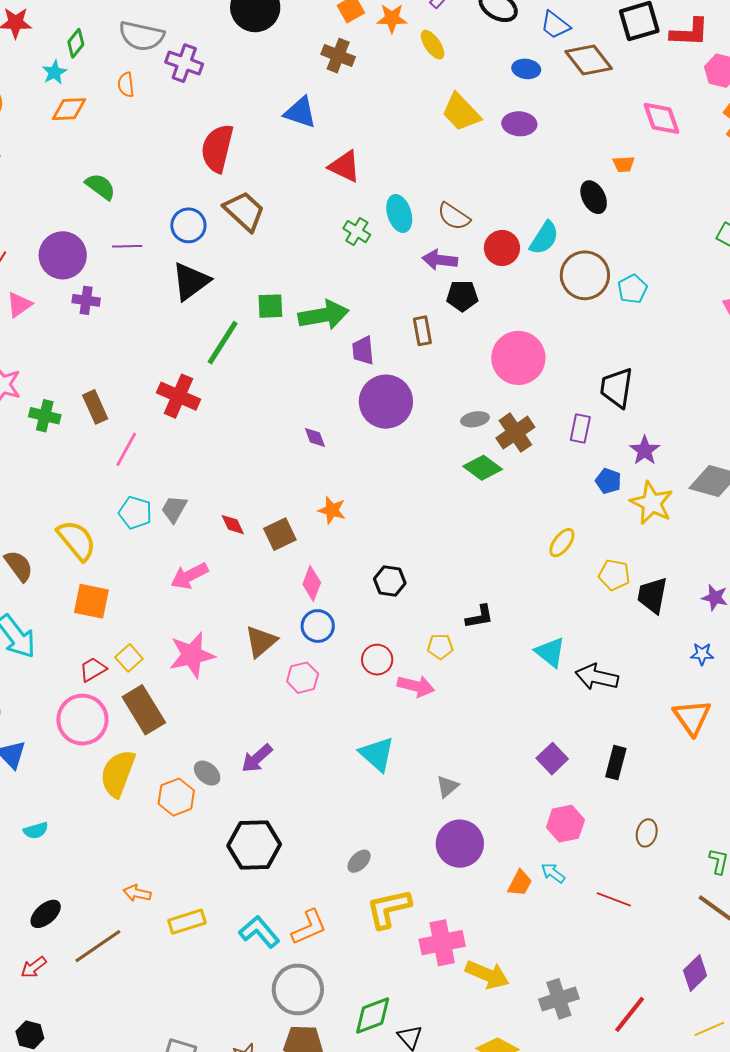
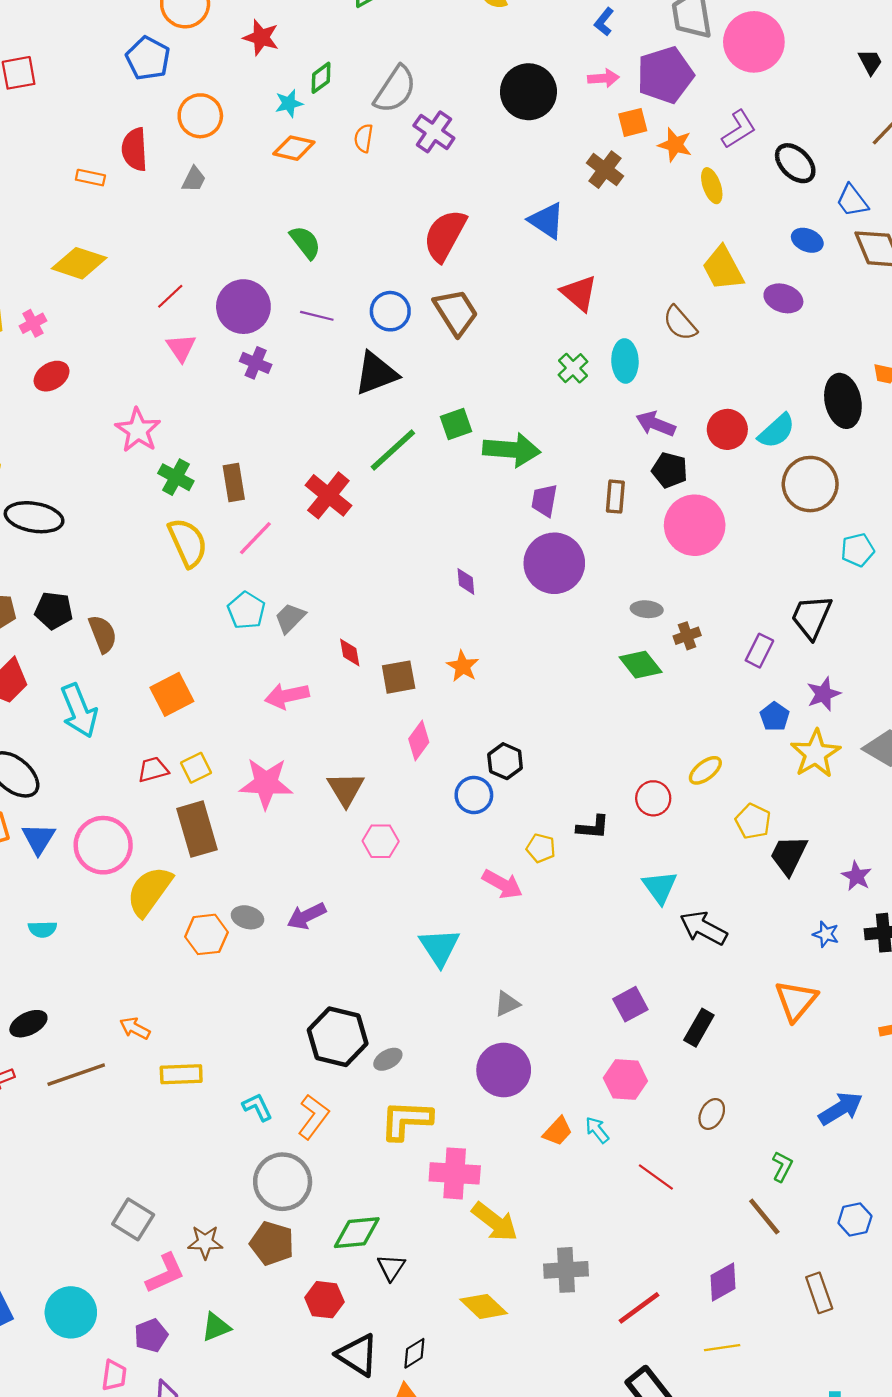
gray semicircle: (141, 36) -> (395, 89), turned -84
black ellipse: (594, 197) -> (843, 401), size x1.4
brown semicircle: (454, 216) -> (680, 323), moved
cyan pentagon: (632, 289) -> (858, 550), moved
pink triangle: (19, 305) -> (181, 348), turned -44
green square: (270, 306) -> (456, 424), turned -32
pink circle: (518, 358) -> (695, 525), moved
brown cross: (515, 433) -> (687, 636), size x0.6
yellow semicircle: (77, 540) -> (188, 543), moved
orange square: (91, 601) -> (172, 694), turned 36
blue circle: (318, 626) -> (474, 795), moved
brown triangle: (261, 641) -> (346, 789), turned -36
red circle: (377, 660) -> (653, 798), moved
pink circle: (82, 720) -> (103, 845), moved
gray ellipse: (207, 773) -> (247, 917), turned -40
black hexagon: (254, 845) -> (338, 1037), moved
orange L-shape: (309, 927) -> (313, 1117), turned -45
cyan L-shape: (259, 932) -> (257, 1107), size x0.7

